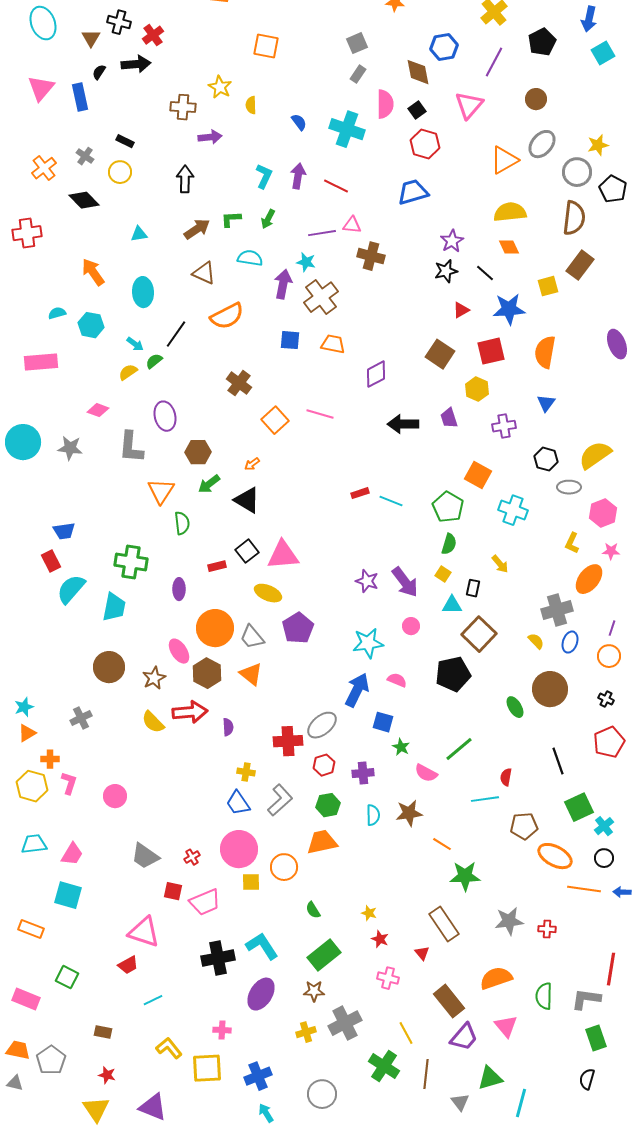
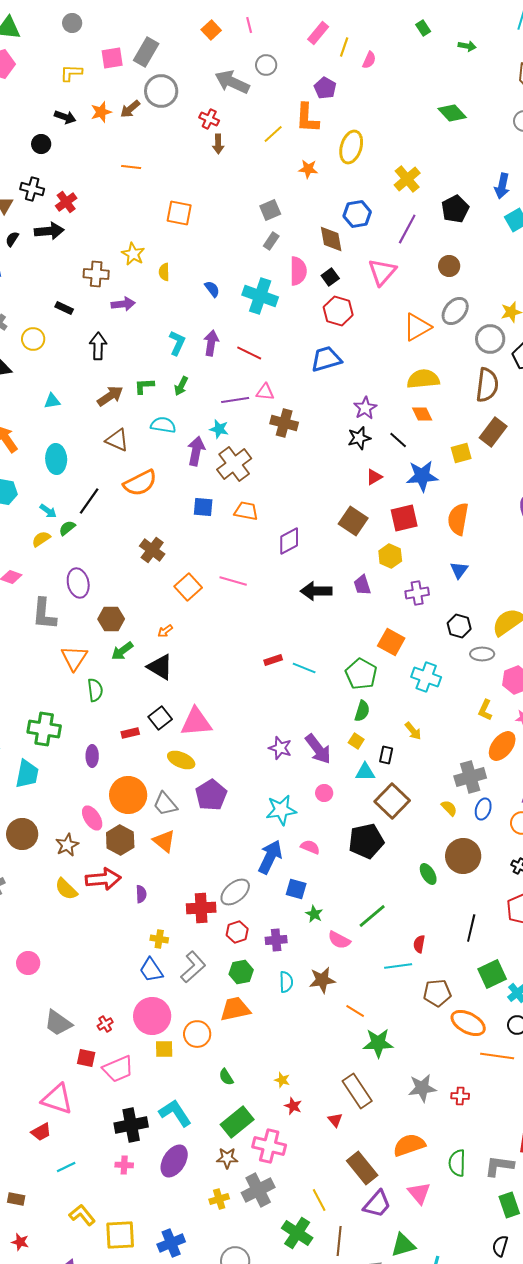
black rectangle: (125, 141) -> (64, 308), moved
black line: (558, 761) -> (471, 928), turned 32
pink cross: (388, 978) -> (269, 1146), moved, size x1.5
pink cross: (222, 1030) -> (124, 1165), moved

